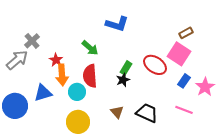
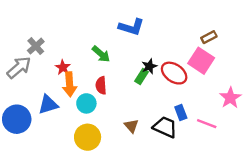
red semicircle: (90, 76) -> (101, 85), size x0.7
black star: (123, 80) -> (149, 66), moved
blue rectangle: (184, 81) -> (181, 112), moved, turned -56

